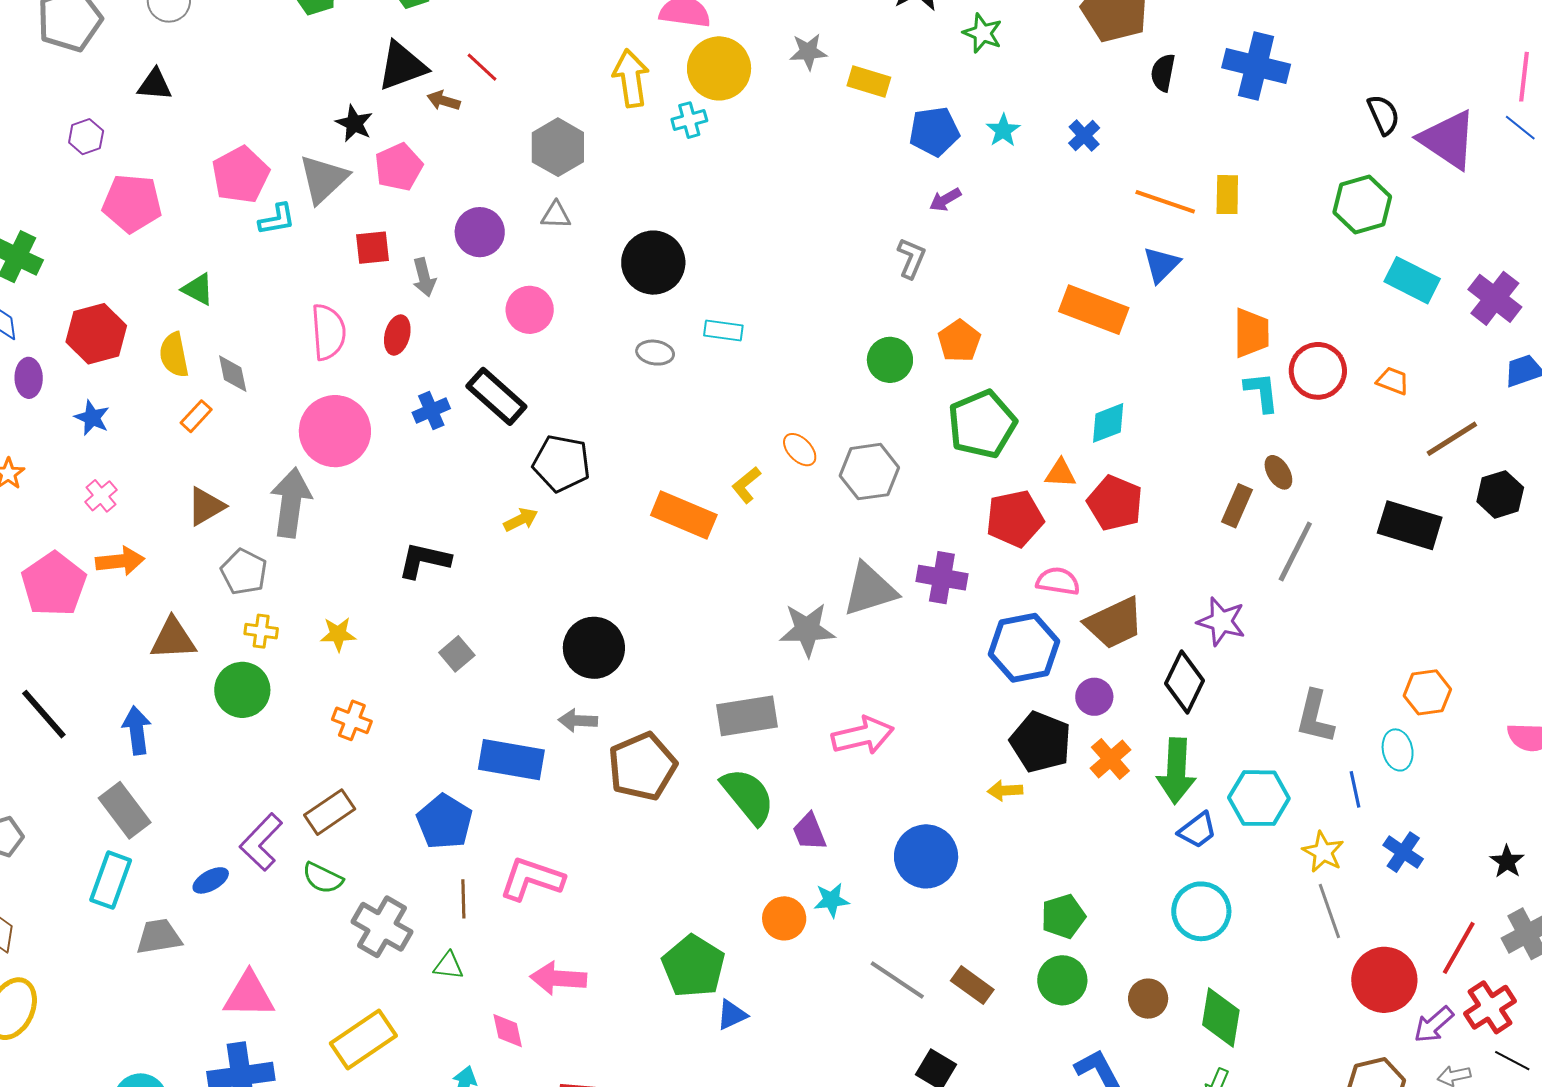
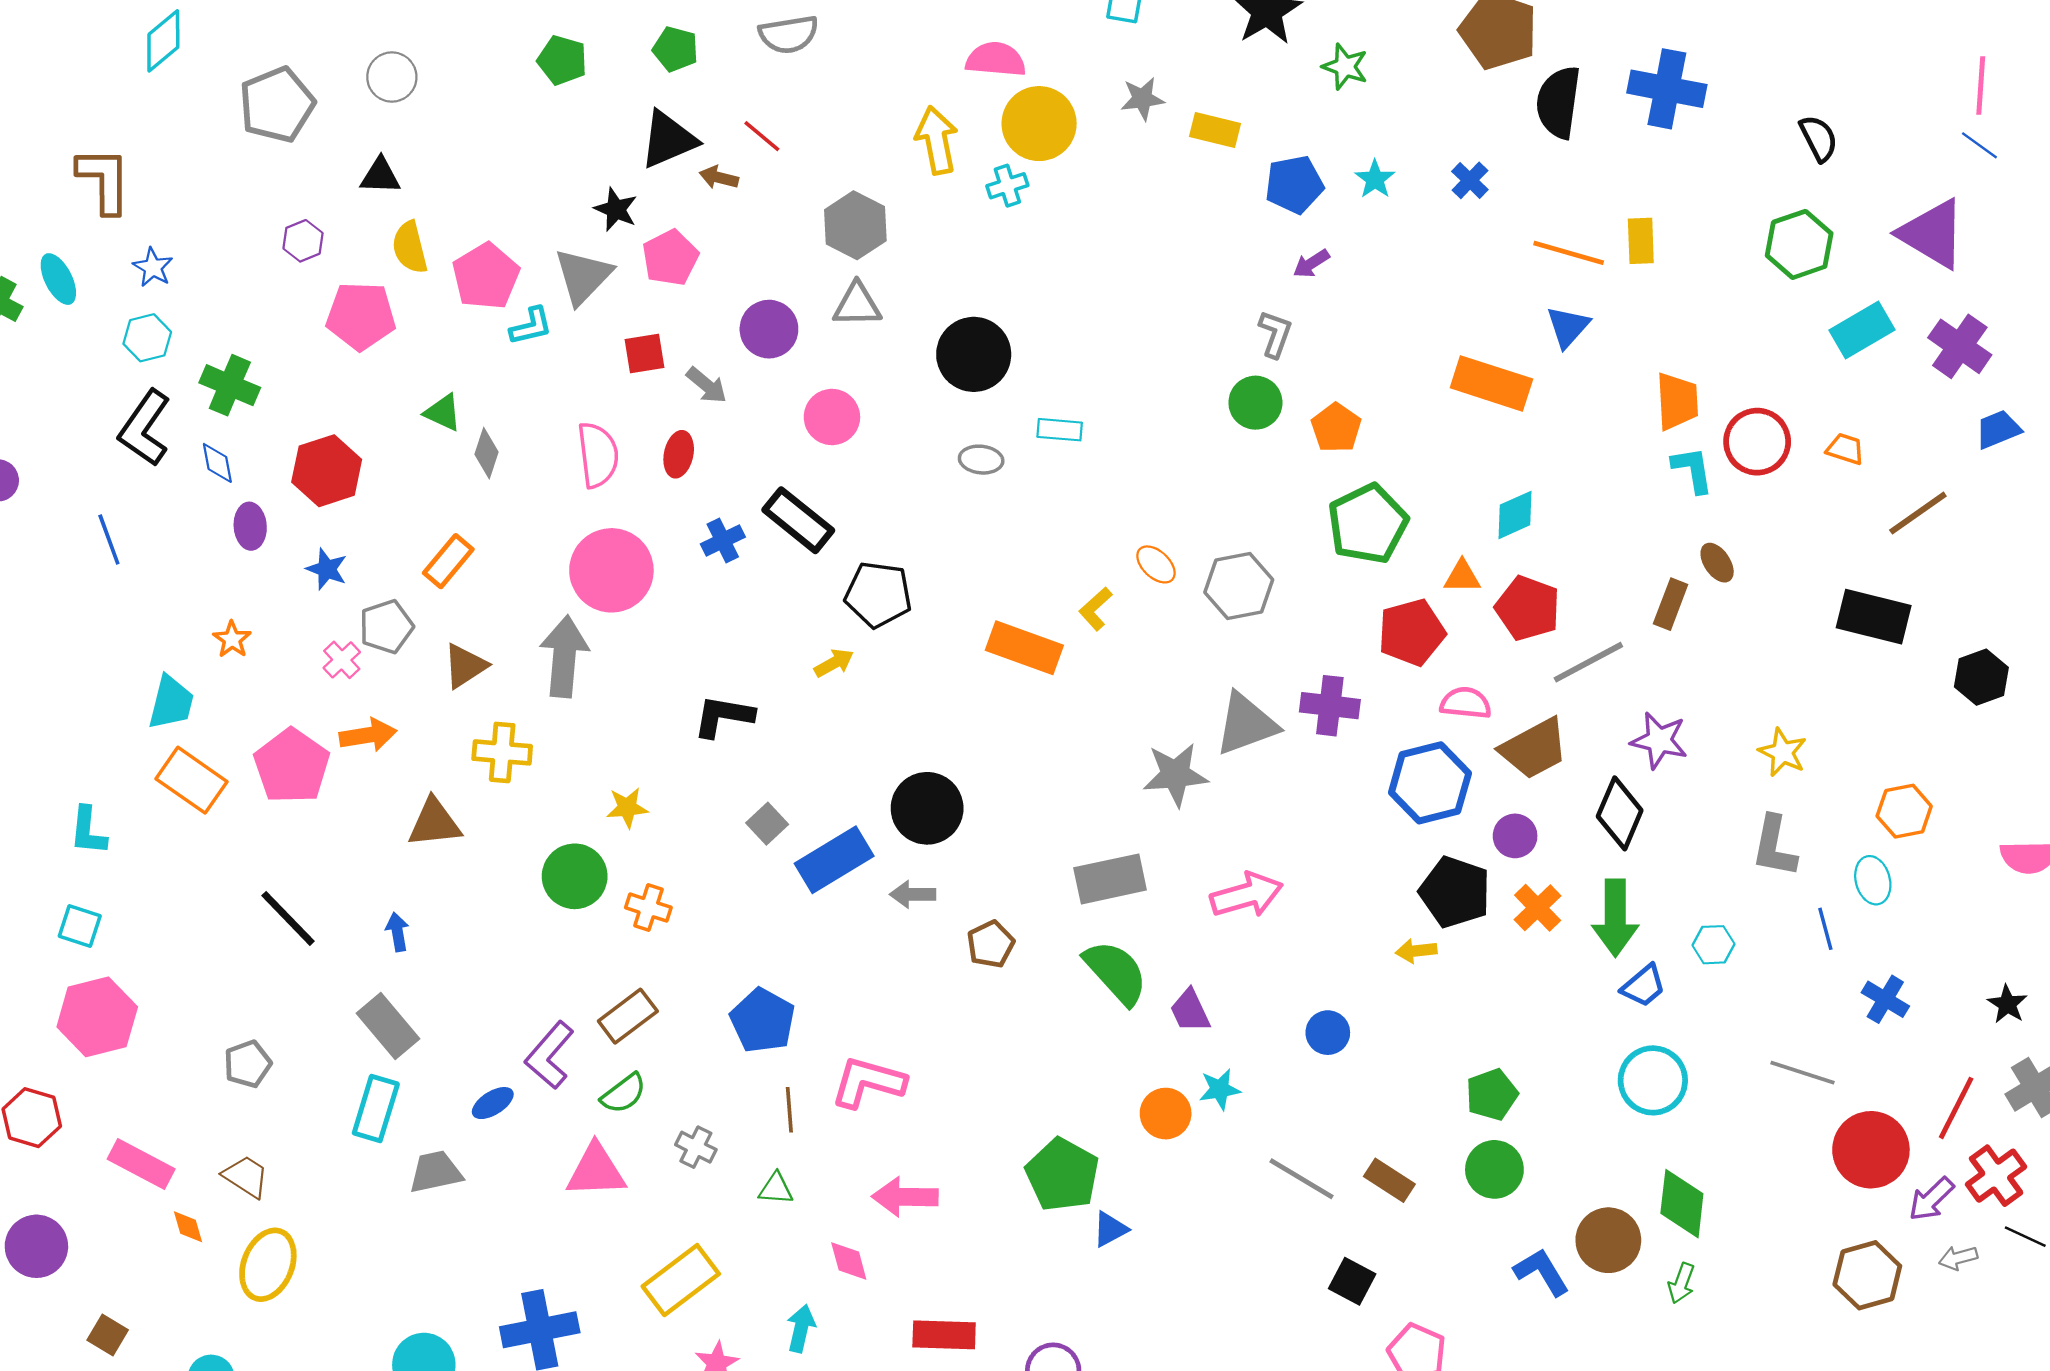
black semicircle: (1163, 73) -> (1558, 102), size x1.6
purple triangle: (1448, 140) -> (1932, 234), moved
gray triangle: (556, 215) -> (857, 305), size x1.4
gray arrow: (424, 277) -> (707, 385), turned -33
cyan rectangle: (1412, 280) -> (1862, 330), turned -54
yellow semicircle: (174, 355) -> (410, 247), moved
green circle: (890, 360) -> (1255, 403), moved
gray diamond: (233, 374) -> (486, 453), moved, turned 33
orange rectangle: (196, 416) -> (448, 561), size x1.4
black hexagon: (1500, 494) -> (1981, 677), moved
gray line: (1295, 552) -> (1588, 662), moved, turned 38
gray pentagon: (244, 572) -> (386, 627), moved, turned 30
yellow cross: (261, 631) -> (502, 752), moved, size x1.5
green circle: (242, 690) -> (575, 876), moved
blue arrow: (137, 730) -> (397, 932), size x0.7
blue rectangle: (511, 760) -> (834, 860), moved, turned -38
brown pentagon: (642, 766) -> (991, 944), size x0.6
cyan hexagon: (1259, 798) -> (1713, 945), size x0.6
yellow star: (1323, 852) -> (1783, 752), moved
blue circle: (926, 856) -> (1328, 1033), size x0.6
green semicircle: (323, 878) -> (624, 1094), turned -60
gray line: (1329, 911) -> (1803, 1073), turned -50
gray cross: (382, 927) -> (696, 1147), size x0.6
pink triangle: (249, 995) -> (596, 1171), moved
brown circle: (1148, 999) -> (1608, 1240), moved, size x1.4

